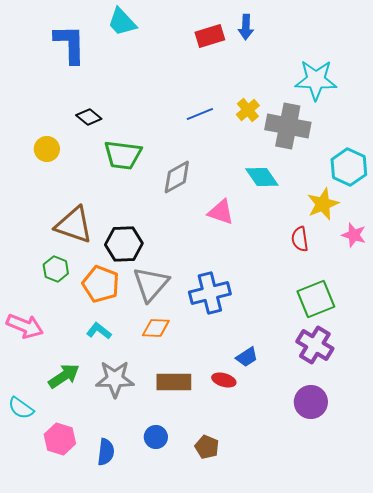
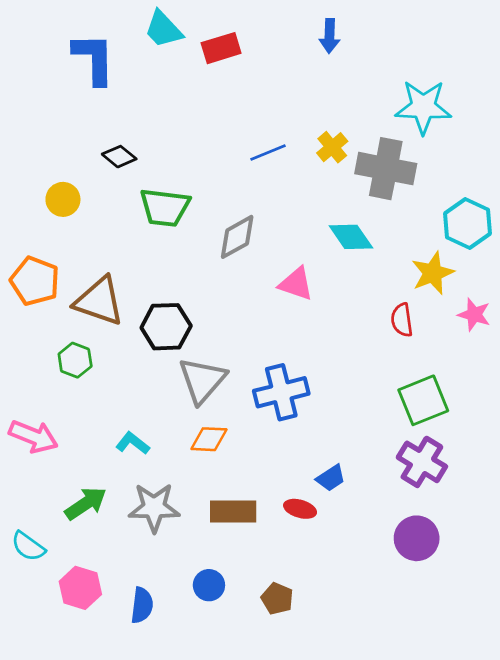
red rectangle: (210, 36) -> (221, 48), moved
orange pentagon: (101, 284) -> (35, 281), moved

